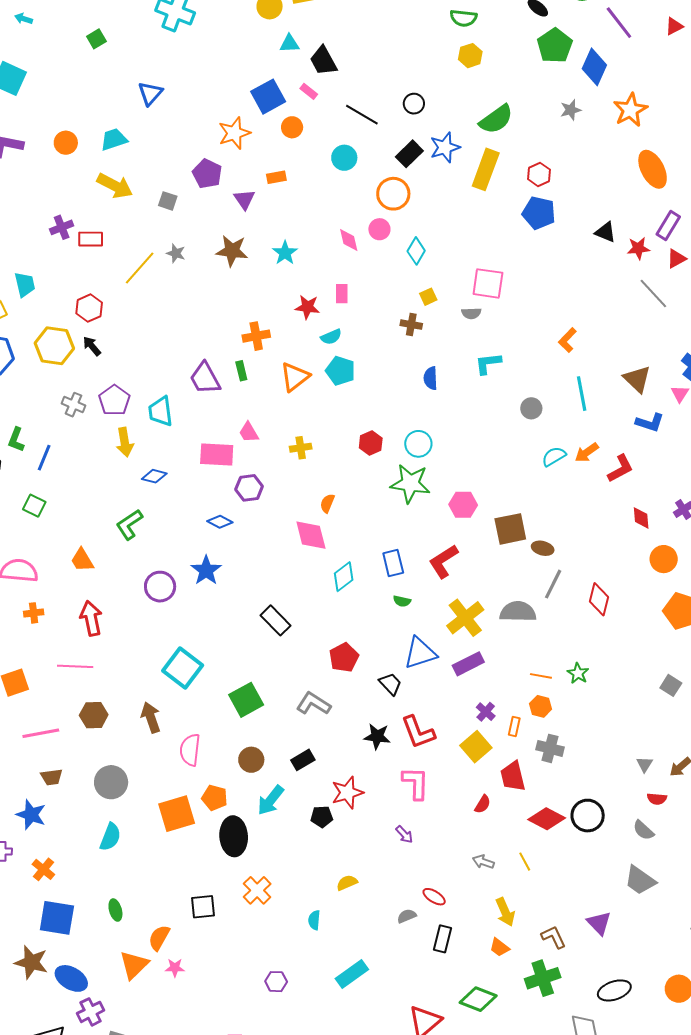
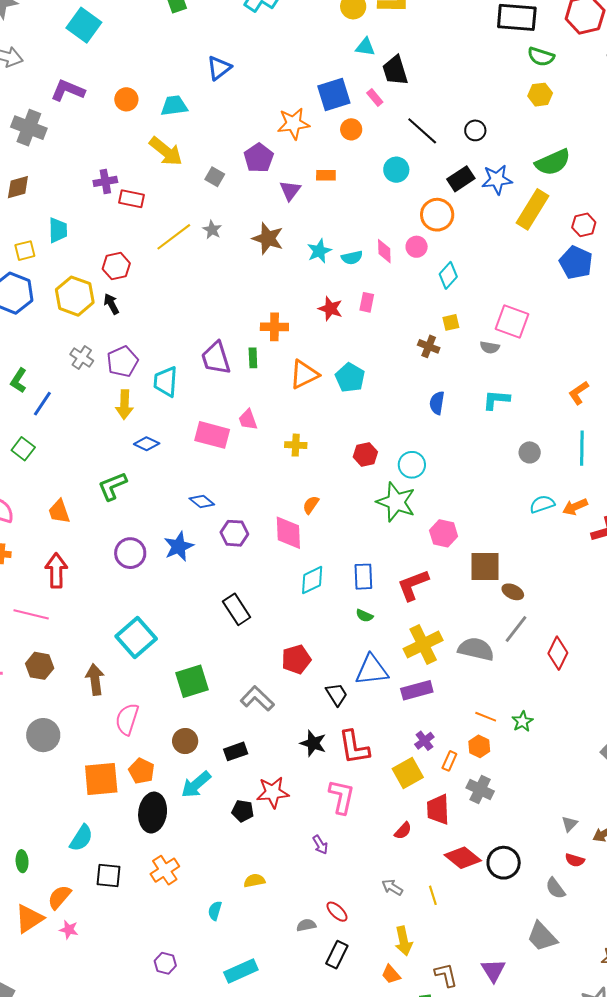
cyan semicircle: (331, 337) -> (352, 258), moved
purple hexagon: (249, 488) -> (234, 533), moved
cyan semicircle: (110, 837) -> (81, 838), moved

